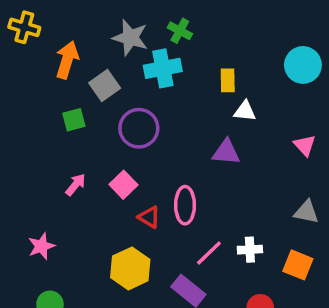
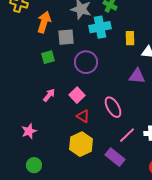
yellow rectangle: (228, 80) -> (130, 38), moved
gray square: (105, 85) -> (66, 37), turned 30
pink ellipse: (185, 205) -> (113, 107), turned -30
red triangle: (149, 217) -> (83, 116), moved

